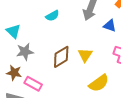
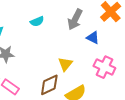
brown diamond: (61, 57) -> (49, 85), moved

